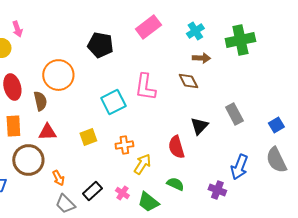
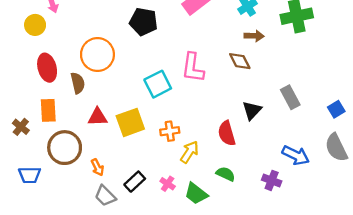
red triangle: (47, 132) -> (97, 117), moved
yellow square: (88, 137) -> (130, 122), size x1.5
blue arrow: (239, 167) -> (296, 155), turned -85

